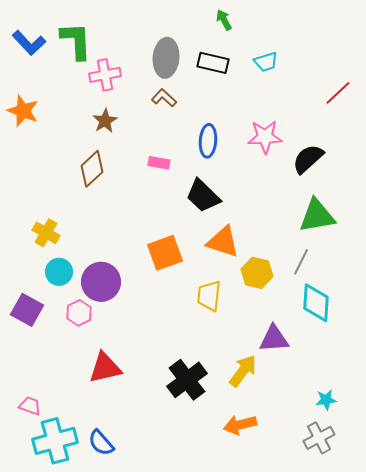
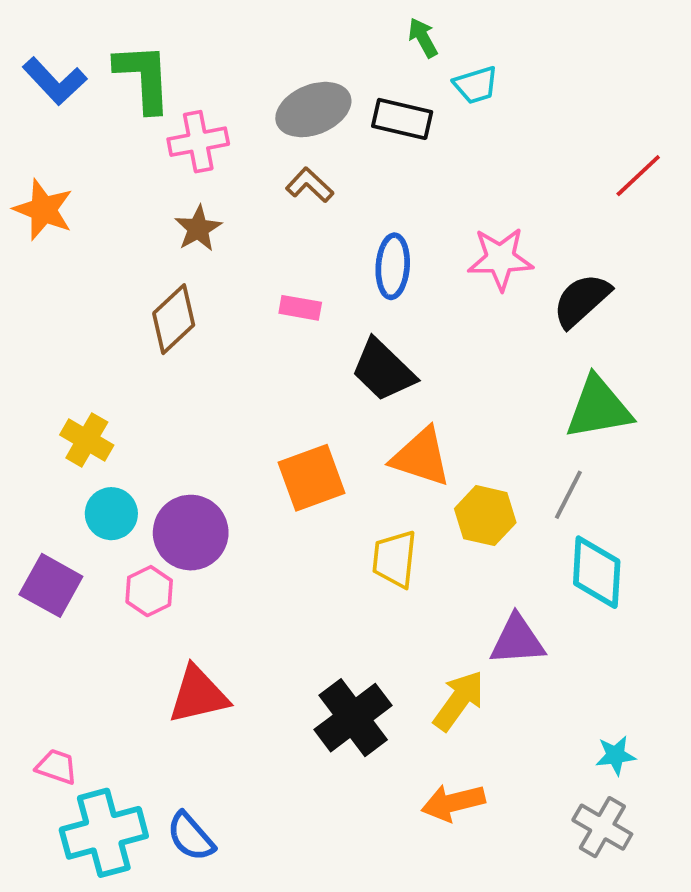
gray ellipse: (166, 58) -> (313, 110), turned 63
cyan trapezoid: (266, 62) -> (476, 85), moved
gray cross: (319, 438) -> (602, 827), turned -32

